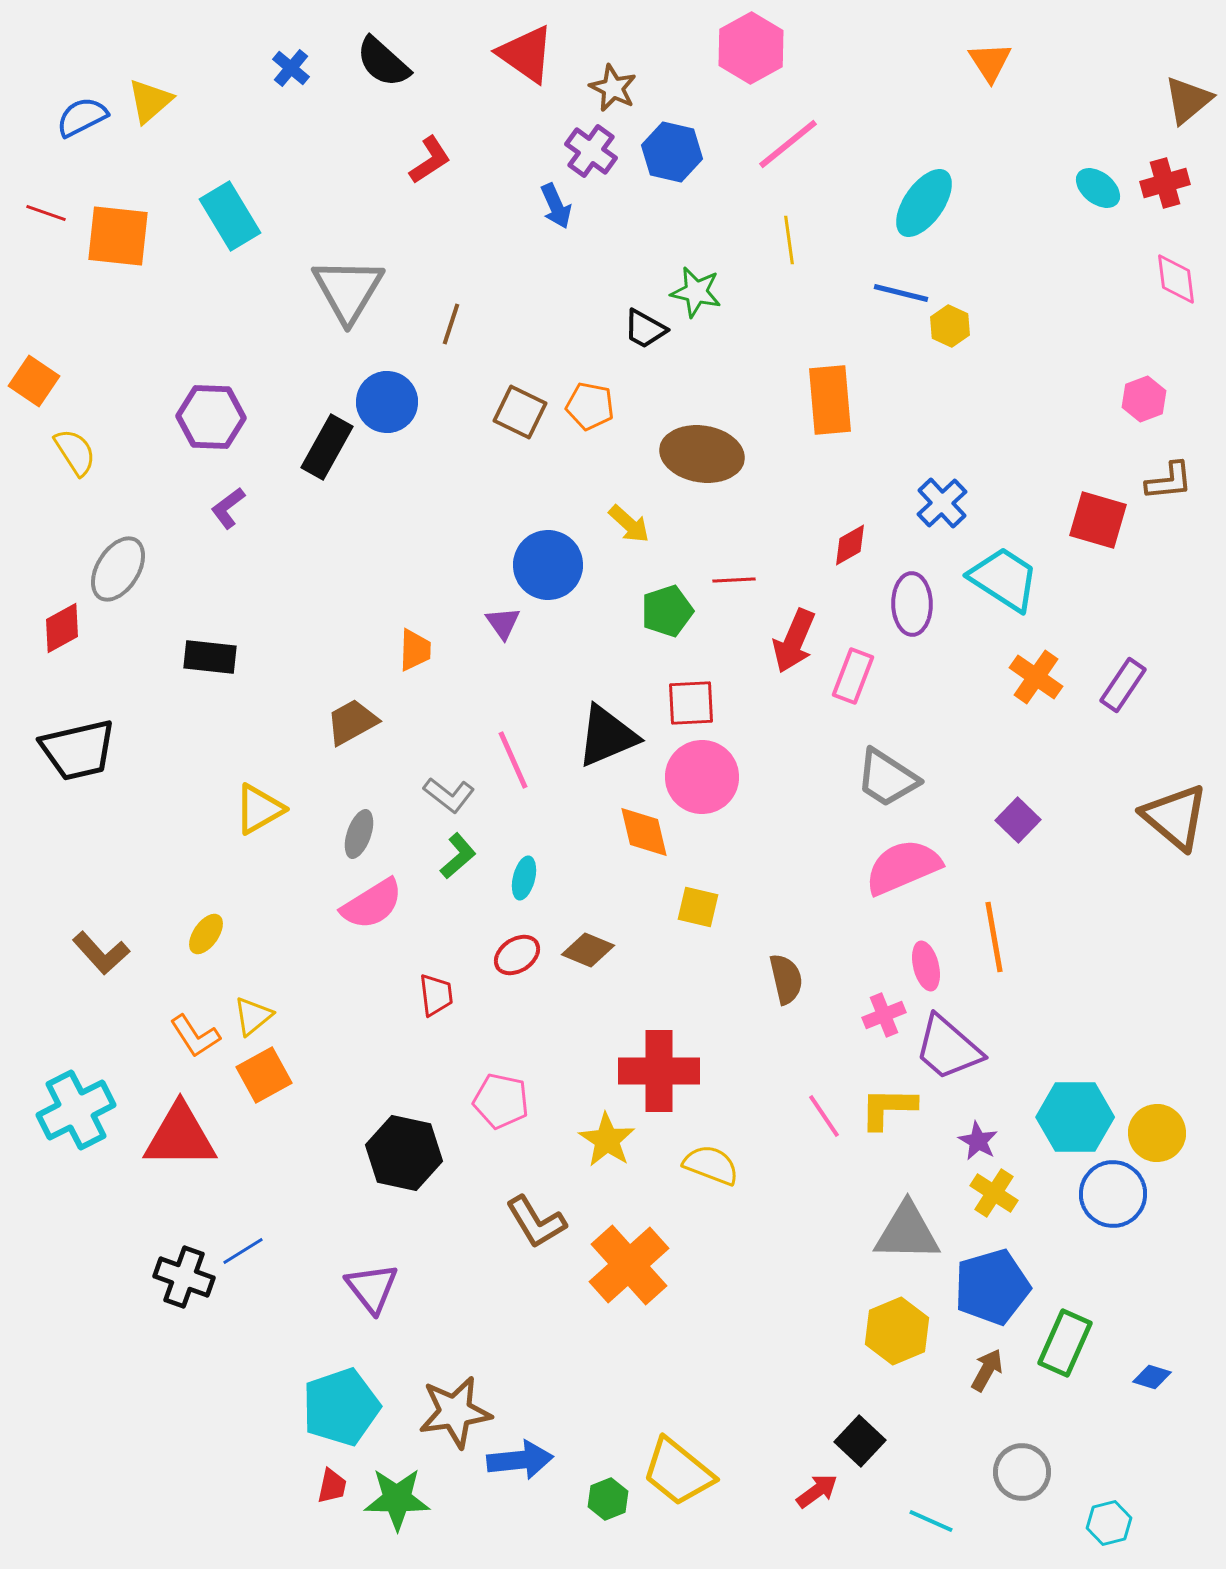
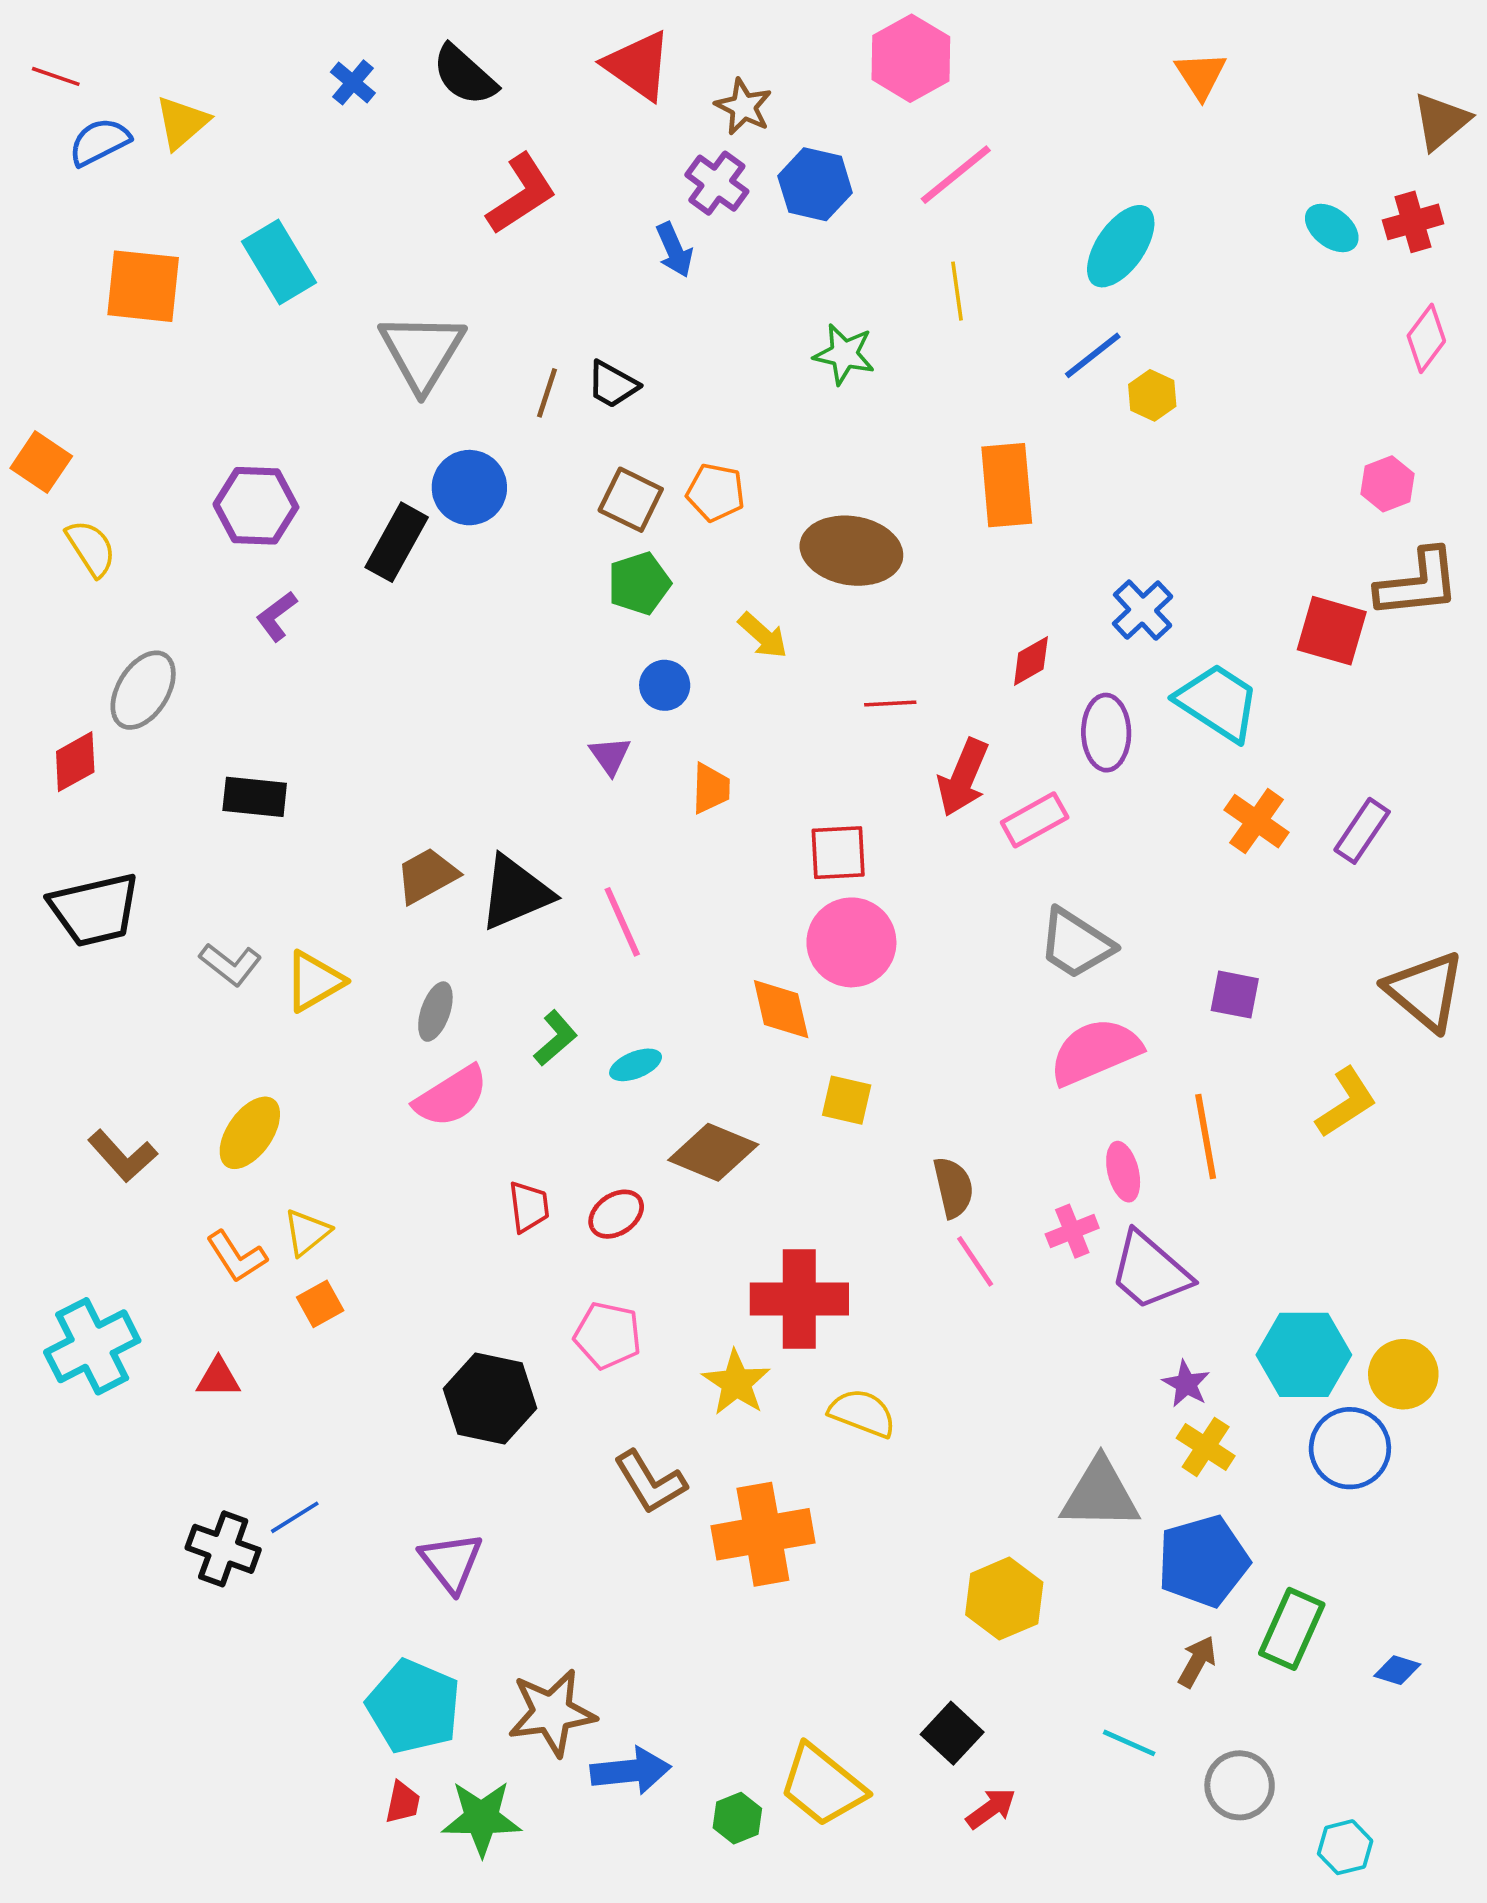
red L-shape: (430, 160) -> (522, 194), size x1.4
red line: (46, 213) -> (56, 76), moved
pink diamond: (1176, 279) -> (1426, 338), turned 44
blue line: (901, 293) -> (1093, 355), turned -52
black trapezoid: (645, 329) -> (613, 384), moved
brown L-shape: (1169, 481) -> (1418, 583), size x1.5
blue circle: (548, 565) -> (665, 685), size x0.6
green pentagon: (667, 611) -> (639, 583), moved
orange trapezoid: (415, 650) -> (711, 788), moved
pink rectangle: (853, 676) -> (1035, 820), turned 40
black triangle: (607, 736) -> (515, 893), moved
gray L-shape: (449, 795) -> (230, 964), moved
purple square: (1018, 820) -> (1235, 995), turned -33
cyan ellipse: (524, 878) -> (636, 1065), turned 54
yellow ellipse: (206, 934) -> (250, 1133), size x1.5
brown diamond: (588, 950) -> (713, 1152), size x1.4
red ellipse: (517, 955) -> (616, 1214), moved
orange square: (264, 1075) -> (320, 1304), size x0.7
yellow L-shape: (888, 1108) -> (1346, 1103), moved, turned 146
pink line: (824, 1116) -> (975, 1261), moved
red triangle: (180, 1136) -> (218, 1378), size x0.5
orange cross: (629, 1265) -> (763, 1534), turned 32
yellow hexagon: (897, 1331) -> (1004, 1599), moved
cyan pentagon: (341, 1407) -> (414, 1707), turned -30
black square: (860, 1441) -> (952, 1733), moved
cyan line: (931, 1521) -> (1129, 1743), moved

